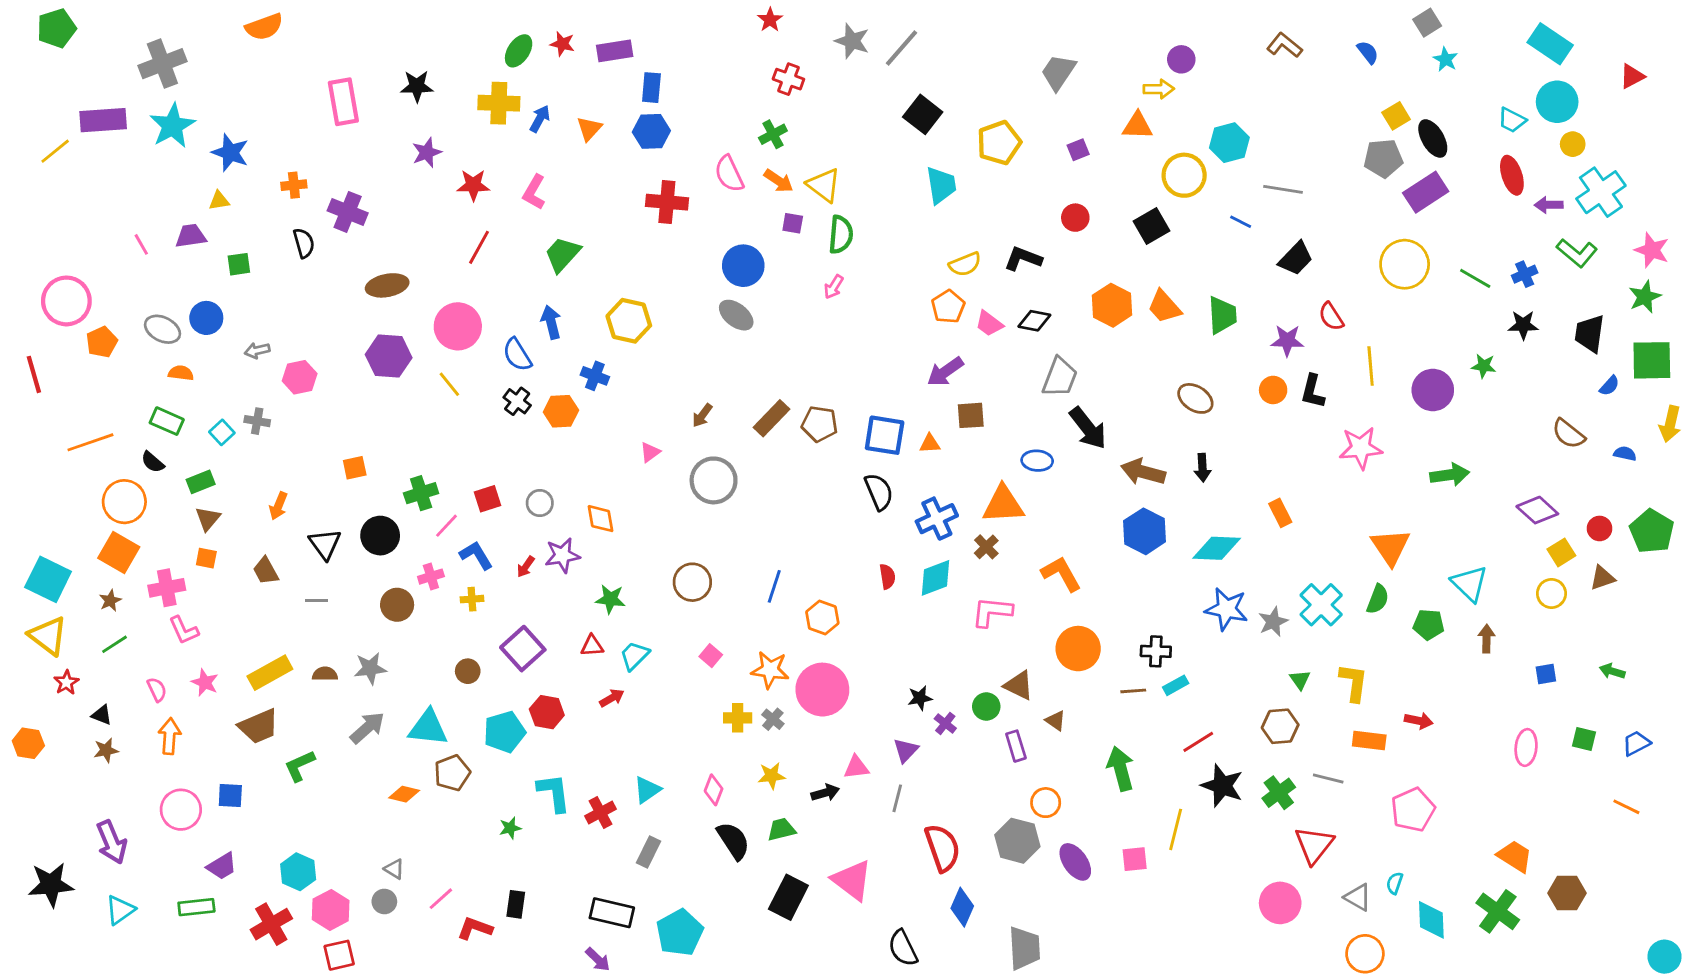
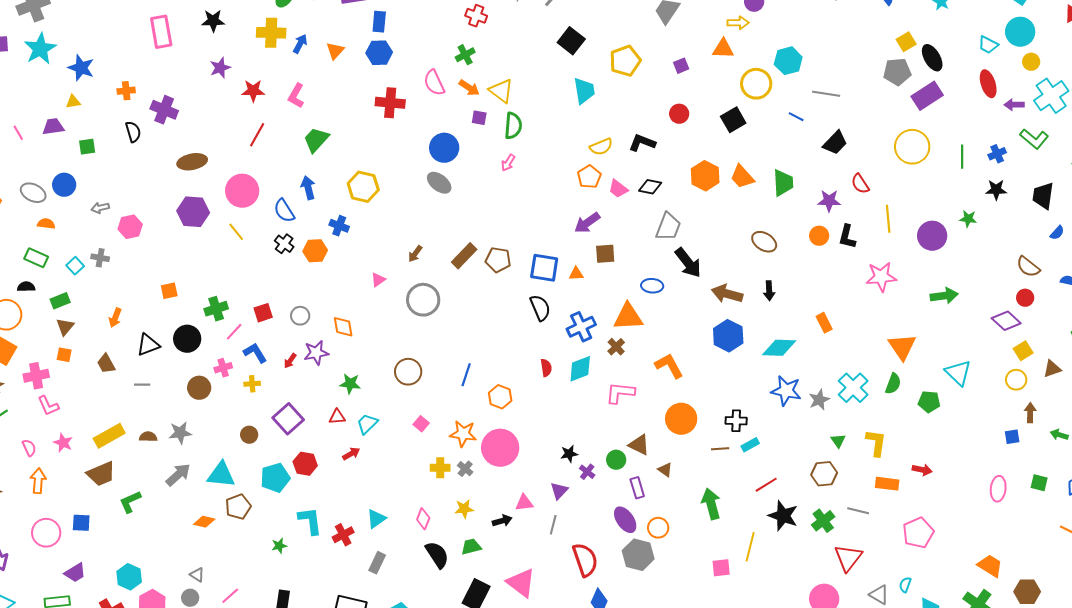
green line: (1475, 278) -> (962, 157), turned 60
black semicircle: (153, 462) -> (26, 287), turned 138
red circle: (1600, 528) -> (1025, 298), moved
black triangle: (325, 544) -> (148, 345), turned 45
brown arrow: (1486, 639) -> (1030, 413), moved
purple ellipse: (1075, 862) -> (625, 520), moved

